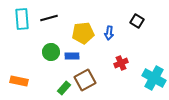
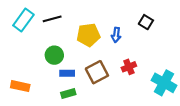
cyan rectangle: (22, 19) -> (23, 20), turned 40
blue rectangle: (72, 56) -> (67, 73), moved
brown square: (85, 80) -> (97, 72), moved
green rectangle: (64, 88) -> (68, 93), turned 32

